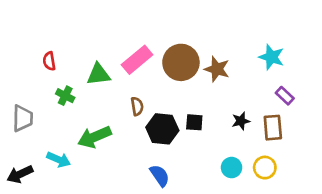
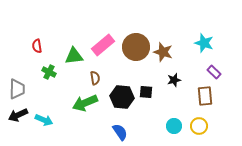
brown semicircle: (137, 106) -> (95, 78), moved
black star: (241, 121) -> (174, 80), moved
green arrow: (94, 137) -> (85, 103), moved
black arrow: (20, 174) -> (18, 115), moved

